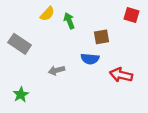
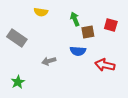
yellow semicircle: (47, 14) -> (41, 12), turned 56
red square: (131, 15) -> (111, 25), moved
green arrow: (69, 21) -> (75, 19), moved

